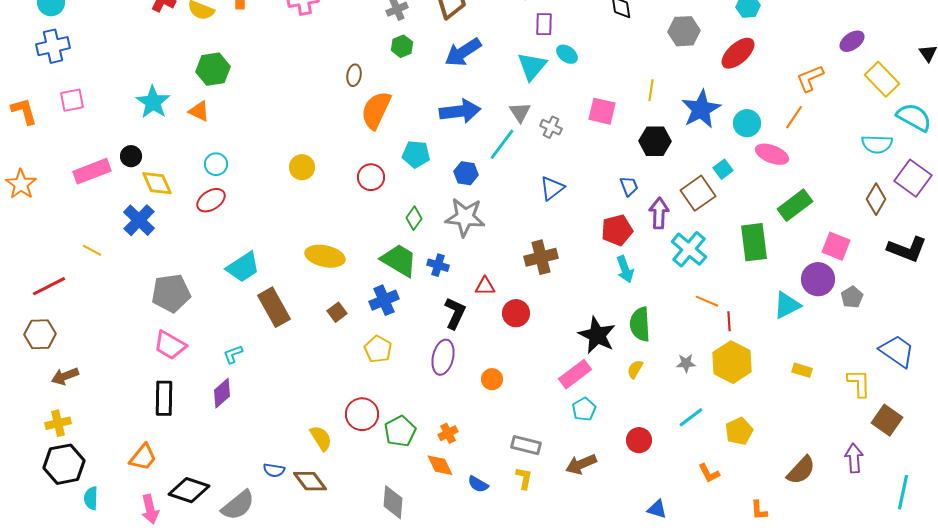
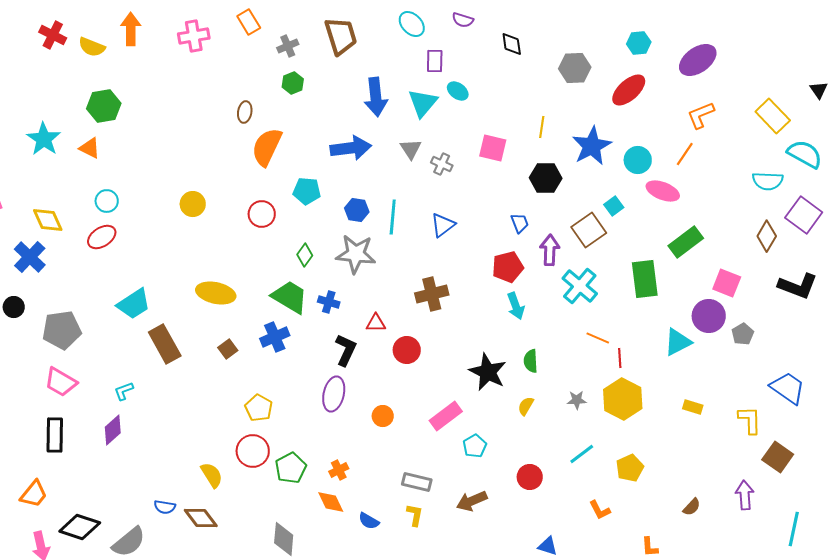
purple ellipse: (852, 41) -> (698, 60), moved, size x1.5
blue arrow: (463, 52) -> (376, 97), moved, turned -63
cyan line: (502, 144) -> (393, 217), moved, turned -32
black circle: (131, 156) -> (14, 307), moved
green semicircle: (640, 324) -> (531, 361), size x0.7
yellow pentagon: (378, 349) -> (259, 408), moved
pink rectangle: (575, 374) -> (446, 416), moved
brown semicircle: (801, 470) -> (692, 507), size x0.6

